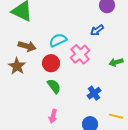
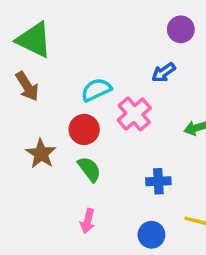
brown arrow: (27, 46) -> (27, 86), moved, turned 42
brown star: (17, 66) -> (41, 154), moved
blue cross: (94, 93) -> (158, 181), turned 32

